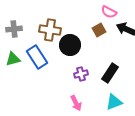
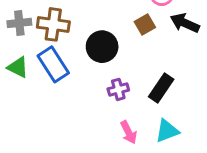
brown cross: (50, 30) -> (53, 24), moved
green triangle: (13, 59) -> (18, 67), turned 42
pink arrow: (76, 103) -> (129, 132), moved

